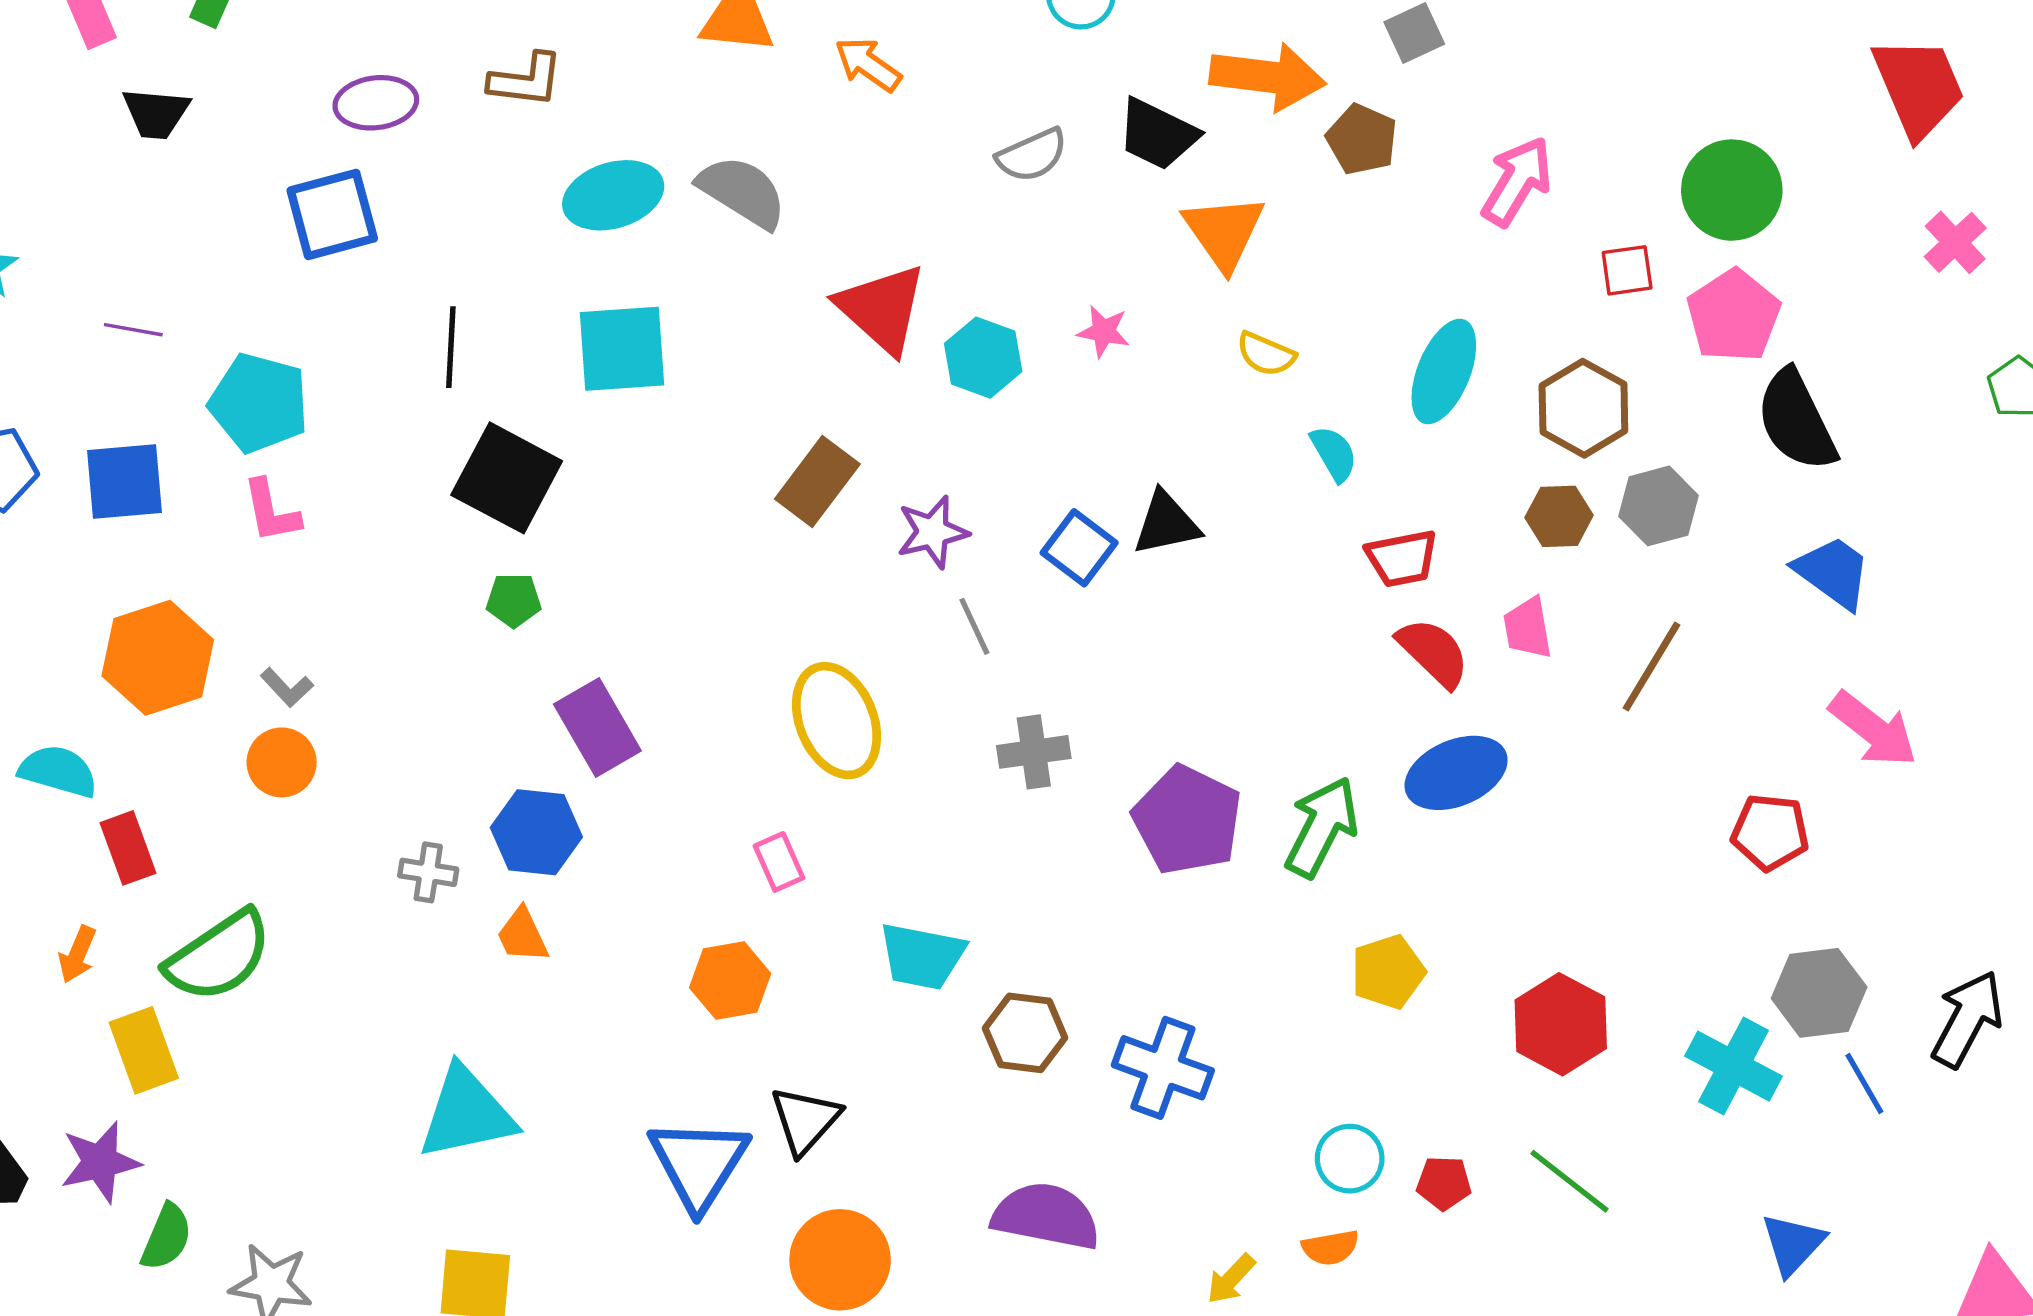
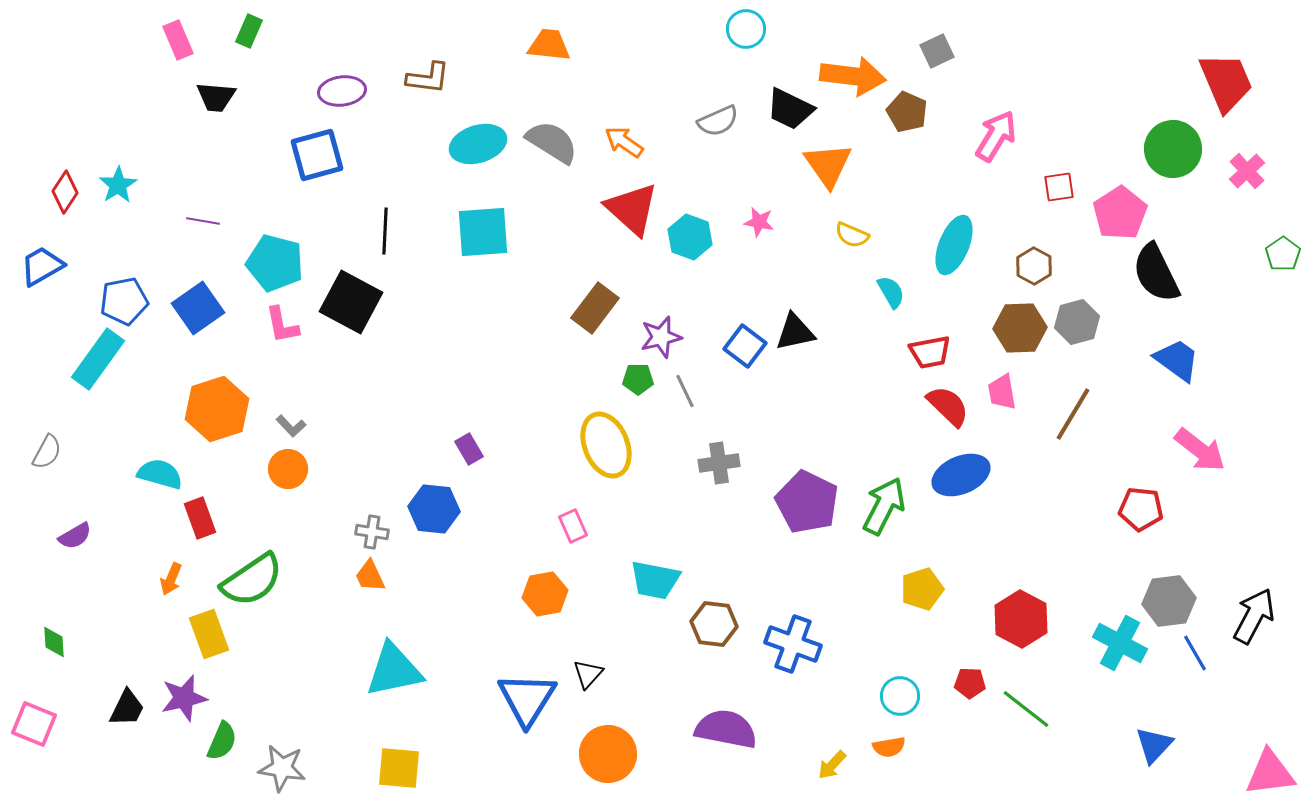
orange arrow: (868, 64) -> (624, 142), moved
green circle: (1732, 190) -> (1173, 149), moved
brown hexagon: (1583, 408) -> (1034, 266), size x0.7
black square: (507, 478) -> (351, 302), moved
blue square: (125, 481) -> (198, 308), turned -30
brown hexagon: (1559, 516) -> (1020, 328), size x1.4
green pentagon: (514, 600) -> (638, 379), moved
purple rectangle: (597, 728) -> (469, 449), size x0.6
orange trapezoid: (522, 935) -> (370, 576), moved
black triangle: (805, 1120) -> (588, 674), size x0.7
red pentagon: (1444, 1183) -> (970, 683), moved

